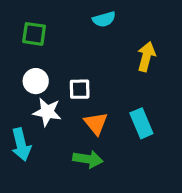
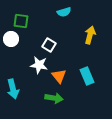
white circle: (36, 81) -> (11, 39), moved
white square: (80, 89) -> (49, 45), moved, turned 32
white star: (47, 112) -> (39, 65), moved

